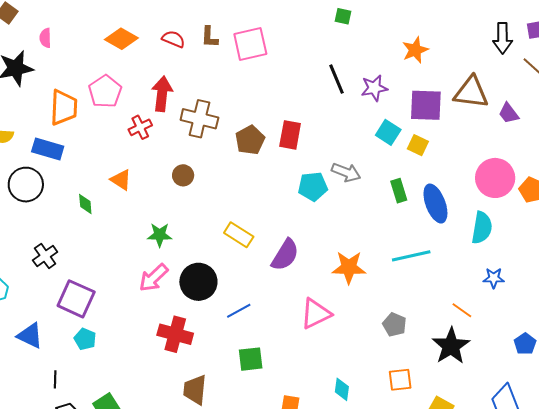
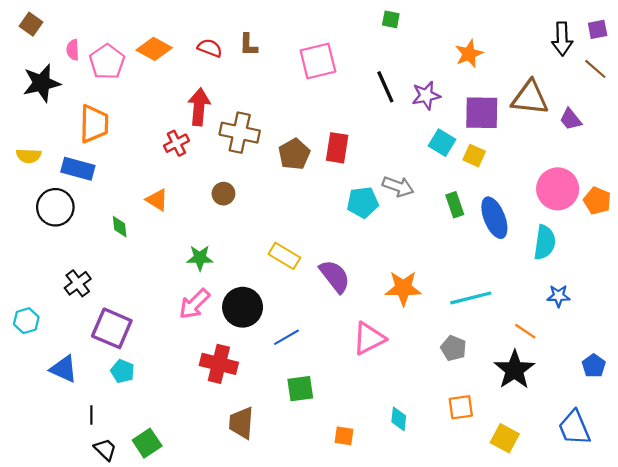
pink square: (250, 44) -> (318, 61), moved
pink pentagon: (105, 91) -> (107, 62), moved
purple semicircle: (285, 255) -> (335, 276), turned -68
cyan line: (411, 256) -> (471, 298), moved

